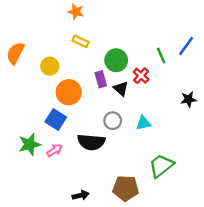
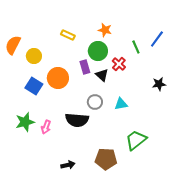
orange star: (76, 12) -> (105, 30), moved
yellow circle: (50, 66) -> (34, 56), moved
blue square: (56, 120) -> (34, 86), moved
pink arrow: (55, 150) -> (46, 127), turned 144

